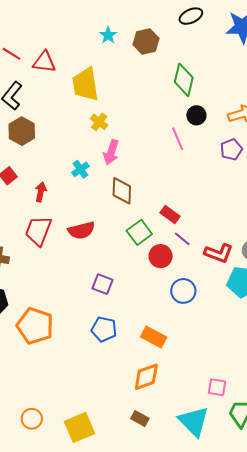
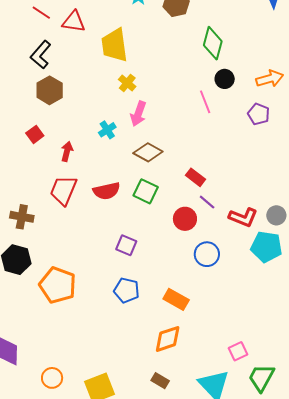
purple pentagon: (231, 150) -> (259, 114), turned -30
brown diamond: (122, 191) -> (148, 152), turned -64
green square: (139, 232) -> (146, 191), moved, turned -30
pink square: (217, 387) -> (238, 351), turned -36

